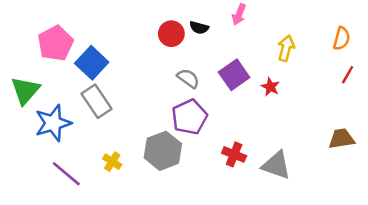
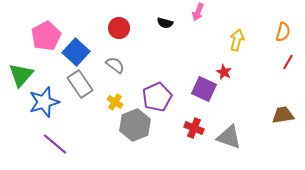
red circle: (171, 34) -> (119, 28), moved
purple square: (234, 75) -> (204, 89), moved, turned -30
gray semicircle: (188, 78) -> (115, 65), moved
yellow cross: (112, 162) -> (115, 102), moved

